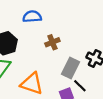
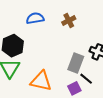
brown cross: (52, 42) -> (69, 21), moved

